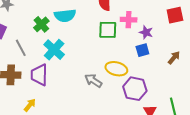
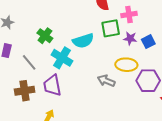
cyan semicircle: (65, 16) -> (83, 41), moved
purple star: (146, 32) -> (130, 38), moved

